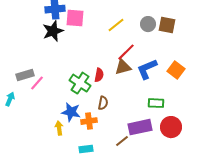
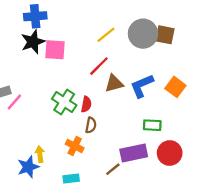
pink square: (75, 18) -> (55, 50), moved
gray circle: (148, 24) -> (143, 34), size x1.6
red line: (126, 52) -> (99, 66), moved
red semicircle: (99, 75) -> (86, 104), moved
blue star: (71, 112) -> (28, 167), moved, turned -30
orange cross: (89, 121) -> (75, 146), turned 35

